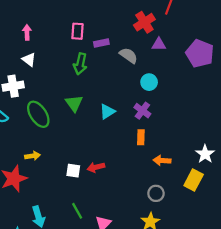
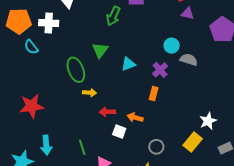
gray semicircle: (129, 55) -> (189, 60), moved, turned -30
green ellipse: (38, 114) -> (76, 70), moved
yellow arrow: (32, 156) -> (90, 93), moved
orange arrow: (162, 161) -> (135, 117), moved
white square: (73, 171) -> (119, 132), moved

